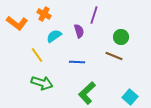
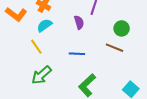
cyan semicircle: (54, 36) -> (44, 25), moved
green arrow: (42, 83) -> (41, 75), turned 120

